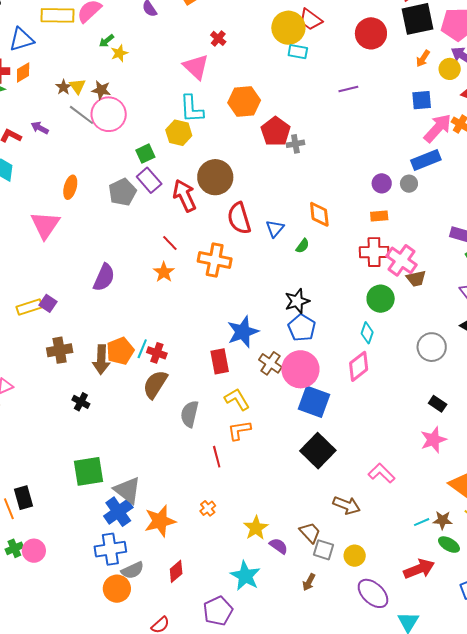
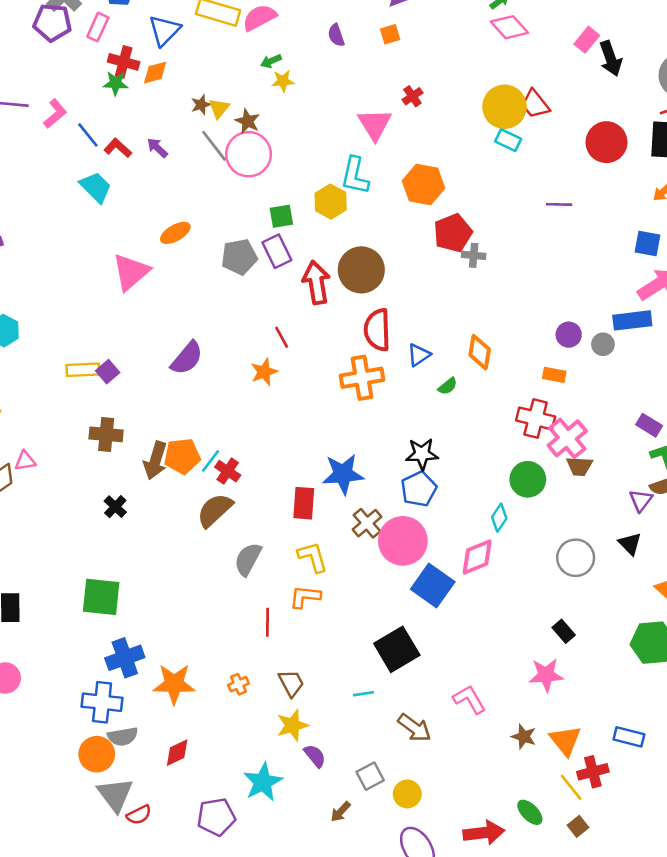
blue triangle: (22, 40) -> (164, 30), turned -44
orange ellipse: (70, 187) -> (175, 233), turned 30
orange cross: (215, 260) -> (362, 378), moved, turned -36
blue square: (314, 402) -> (433, 585), moved
gray triangle: (127, 490) -> (115, 795), moved
brown star: (443, 520) -> (524, 737), moved
cyan line: (422, 522) -> (364, 694), moved
brown trapezoid: (310, 533) -> (291, 683), moved
gray square: (324, 550) -> (370, 776), turned 30

